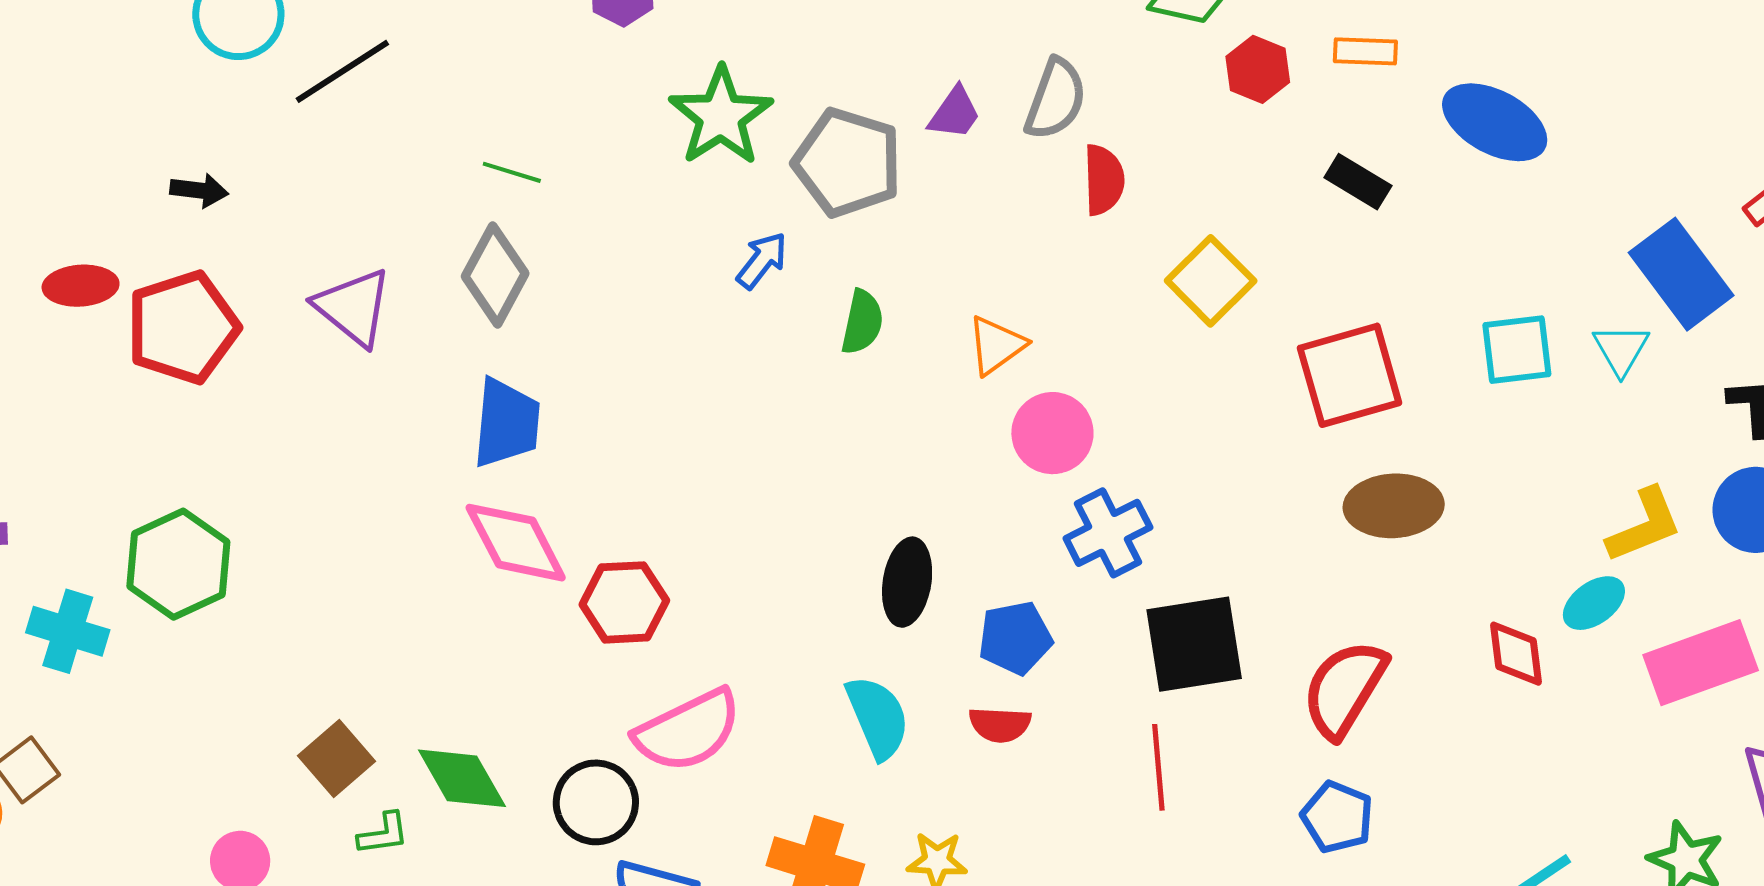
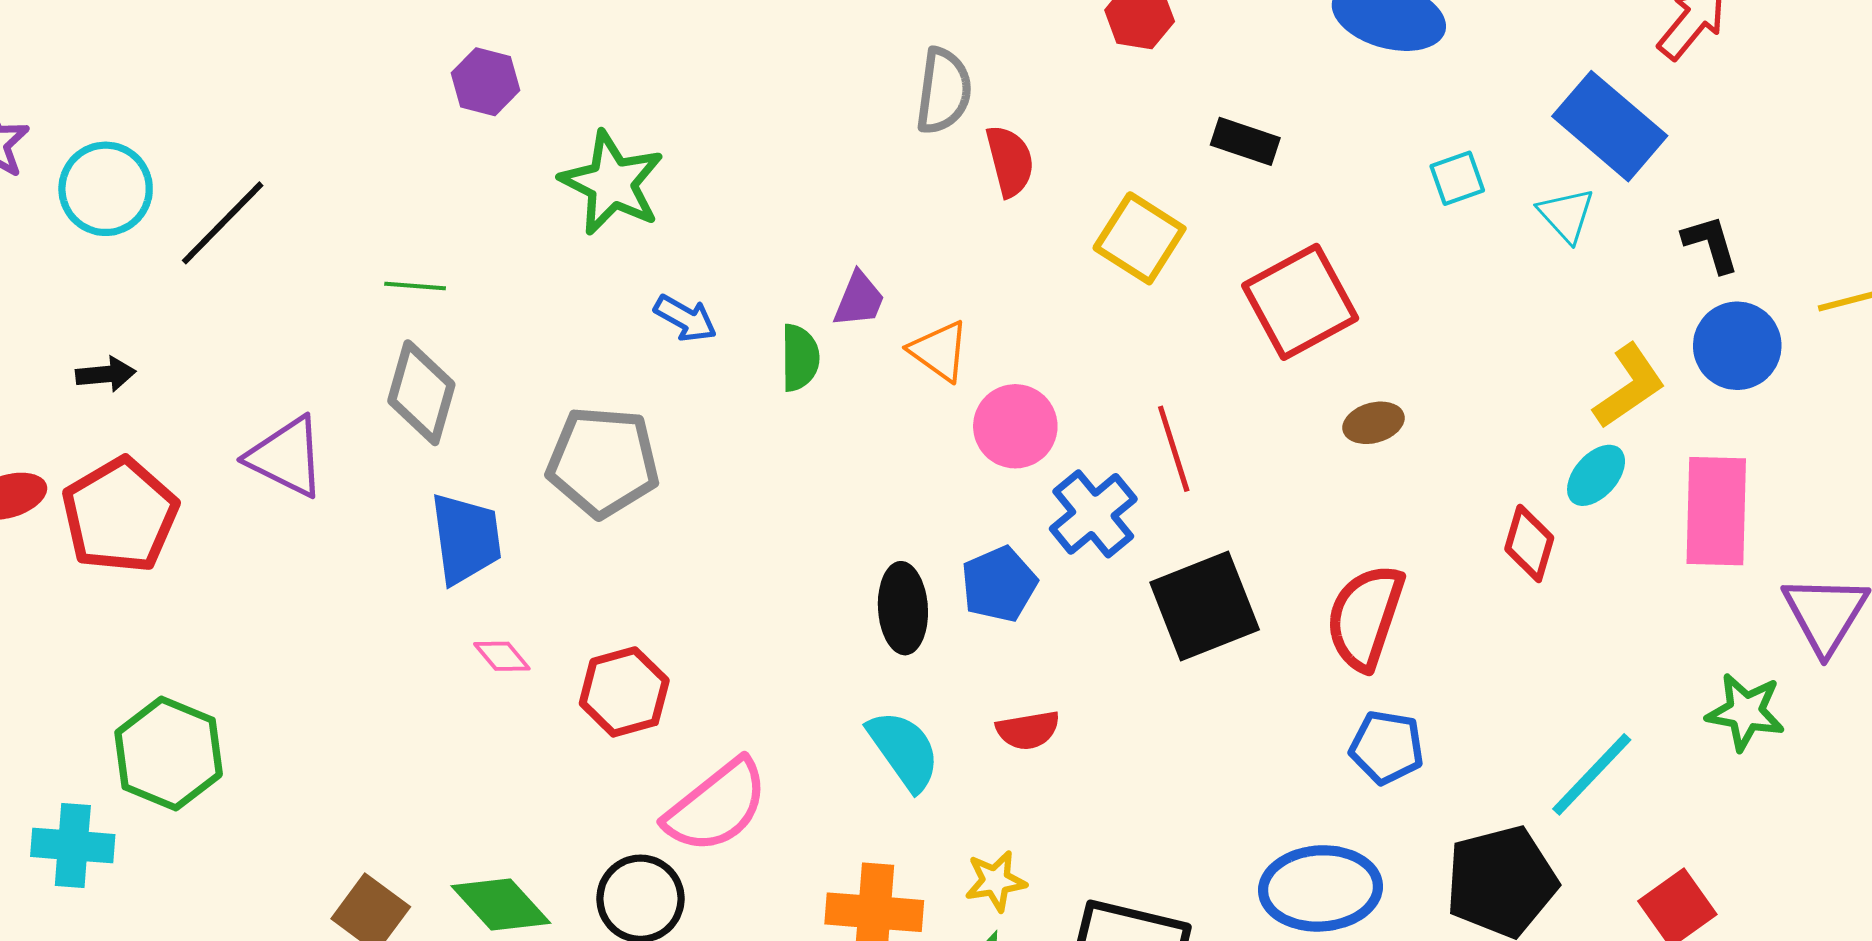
purple trapezoid: (955, 113) -> (859, 300), moved
gray pentagon: (848, 162) -> (603, 462), moved
black rectangle: (1358, 182) -> (1245, 141), moved
blue arrow: (762, 260) -> (685, 318), turned 94
orange triangle: (996, 345) -> (939, 351), turned -36
cyan square: (1517, 350) -> (1457, 178), moved, size x0.7
brown ellipse: (1394, 506) -> (1374, 423), size x0.6
pink diamond: (516, 543) -> (502, 656), size x0.5
blue pentagon: (1015, 638) -> (999, 584), moved
red diamond: (1516, 654) -> (1529, 543), turned 36
pink rectangle: (1701, 663) -> (1716, 511), turned -56
red line: (1158, 767) -> (1174, 449), moved

